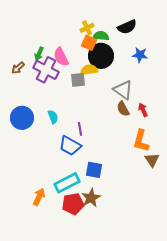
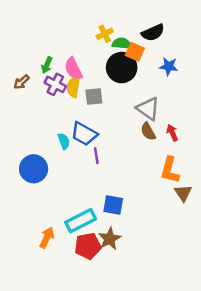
orange square: (89, 43) -> (135, 52), moved
purple cross: (46, 70) -> (55, 84), size x0.7
yellow semicircle: (89, 70) -> (73, 87), moved, turned -72
blue circle: (22, 118) -> (34, 169), moved
blue trapezoid: (70, 146) -> (84, 134), moved

